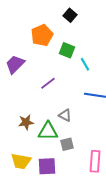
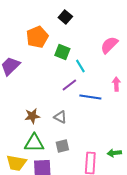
purple line: (48, 83) -> (69, 85), moved
brown star: (26, 122) -> (32, 116), moved
green triangle: (48, 131) -> (34, 143), moved

